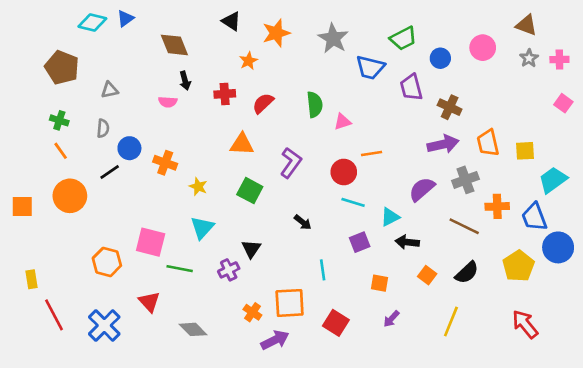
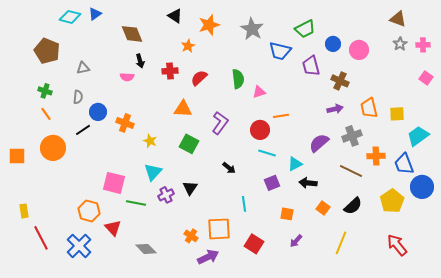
pink circle: (483, 48) -> (359, 50), moved
purple arrow: (443, 144) -> (335, 109), size x0.7
orange hexagon: (107, 262) -> (89, 211), moved
purple cross: (229, 270) -> (166, 195), moved

